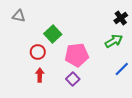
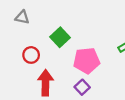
red circle: (38, 52) -> (31, 55), moved
red arrow: (40, 75) -> (45, 83), size x1.6

